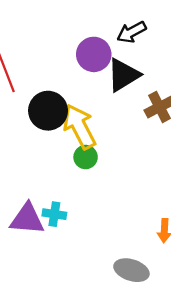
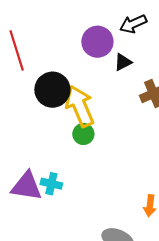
black triangle: (123, 75) -> (123, 62), size x0.6

